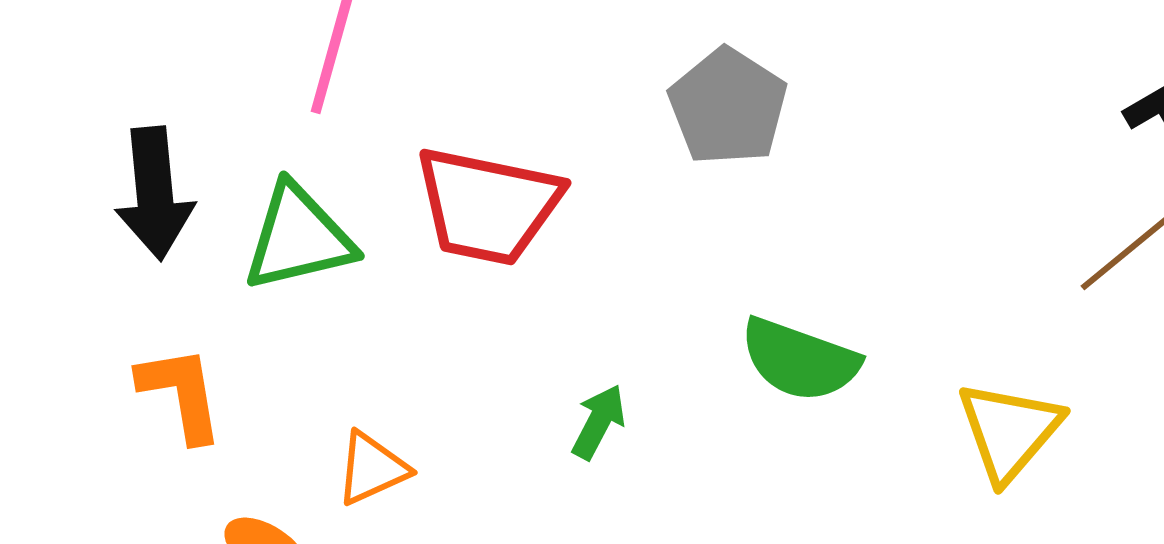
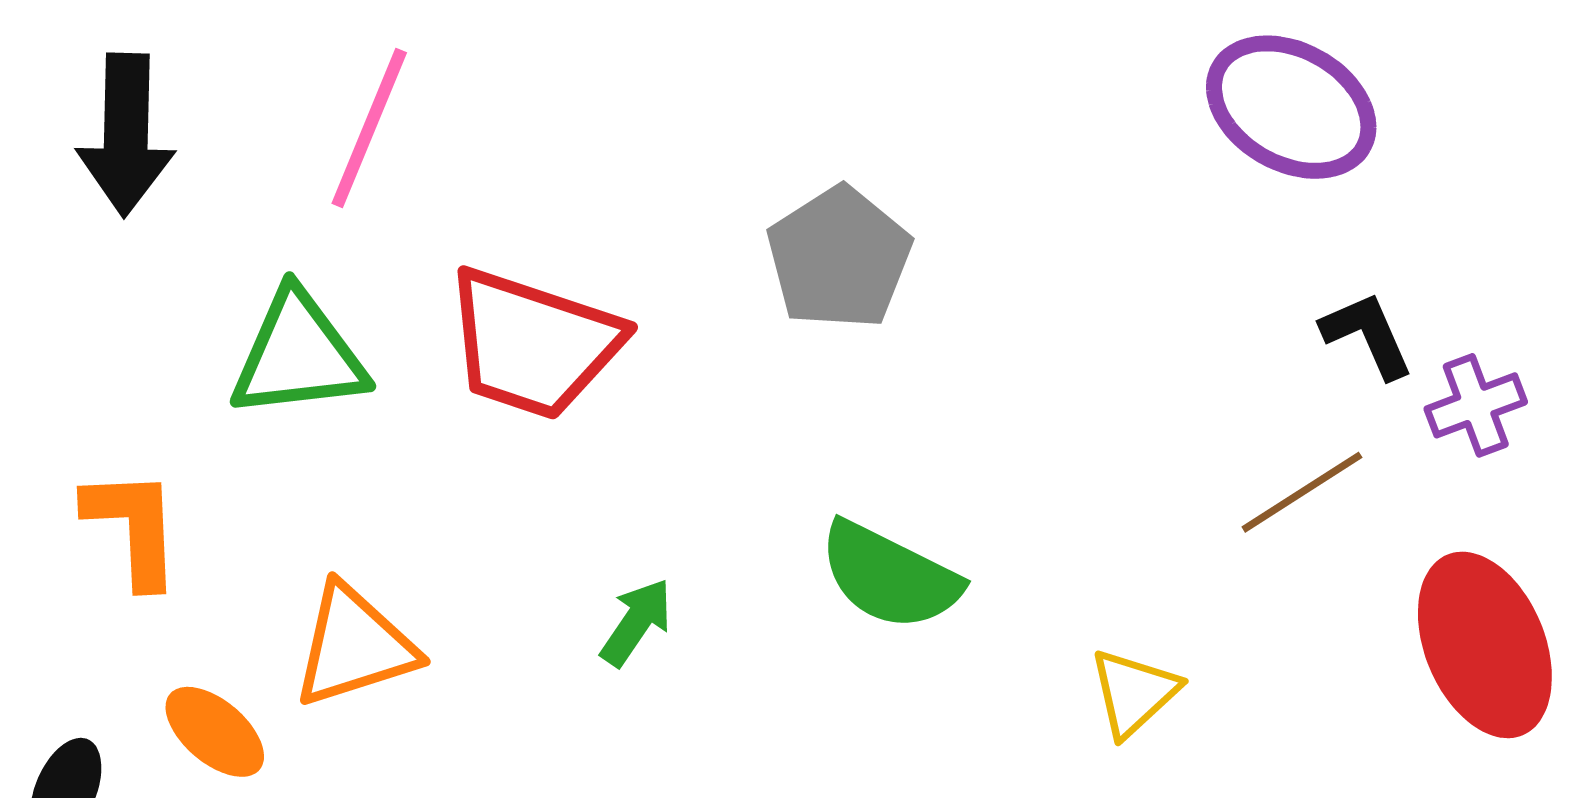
black arrow: (154, 193) -> (126, 135), moved
yellow triangle: (1009, 431) -> (1134, 693), size x0.7
orange triangle: (372, 468) -> (354, 646), size x1.4

